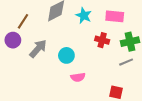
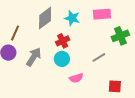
red cross: (102, 40) -> (63, 41), moved, turned -32
gray line: (126, 62) -> (99, 57), moved

